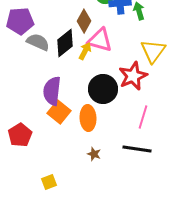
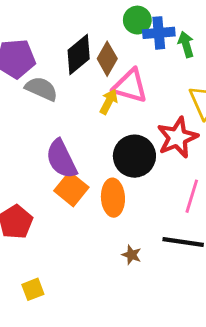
black diamond: (65, 43) -> (79, 54), moved
purple semicircle: (52, 91) -> (61, 159), turned -32
brown star: (94, 154) -> (132, 255), moved
yellow square: (49, 182) -> (33, 289), moved

